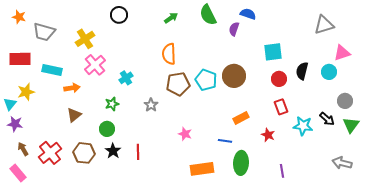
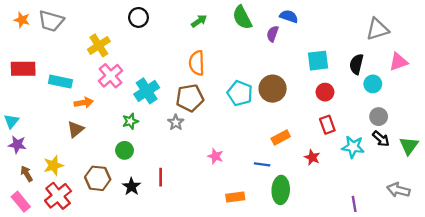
gray trapezoid: (44, 32) -> (51, 21), moved
black semicircle: (302, 71) -> (356, 64), moved
cyan circle: (329, 72) -> (373, 84), moved
cyan cross: (126, 78) -> (147, 91), size x1.5
brown pentagon: (178, 84) -> (190, 98), moved
yellow star: (26, 92) -> (53, 166), moved
gray circle: (345, 101) -> (379, 117), moved
brown triangle: (74, 115) -> (76, 129), moved
black star: (113, 151) -> (131, 186), moved
red cross: (50, 153) -> (58, 196), moved
orange rectangle: (202, 169) -> (235, 197), size x0.7
purple line: (282, 171) -> (354, 204), moved

